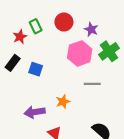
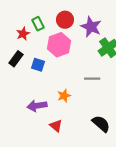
purple star: (91, 29) -> (91, 27), size x1.5
pink hexagon: (80, 53) -> (59, 45), moved

